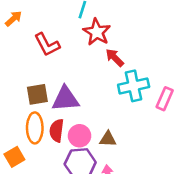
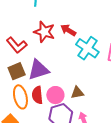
red star: (97, 32) -> (44, 32), moved
red L-shape: (47, 45) -> (17, 45), moved
cyan cross: (134, 86) -> (87, 48), turned -30

